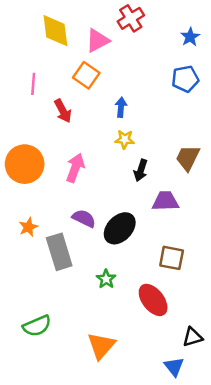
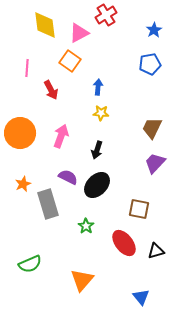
black arrow: (141, 170) -> (97, 150), moved
purple trapezoid: (165, 201) -> (155, 163), moved, turned -45
black triangle: (193, 337) -> (156, 251), moved

